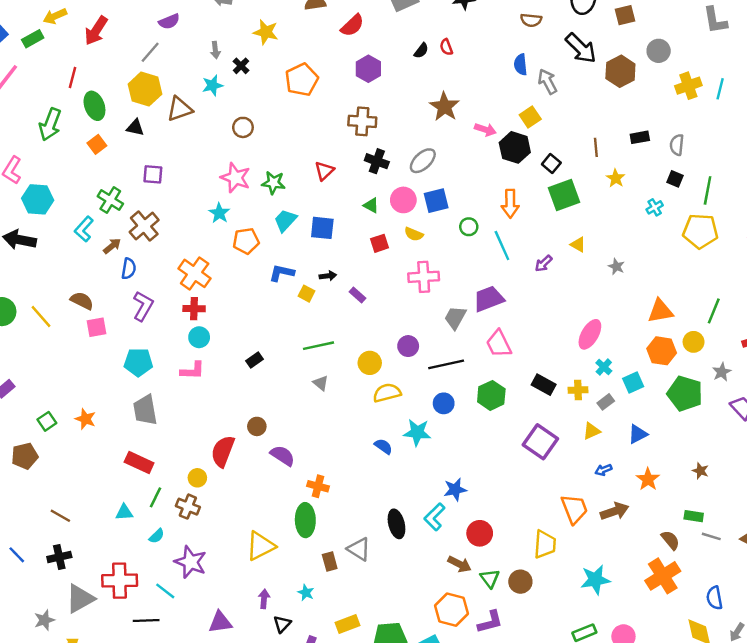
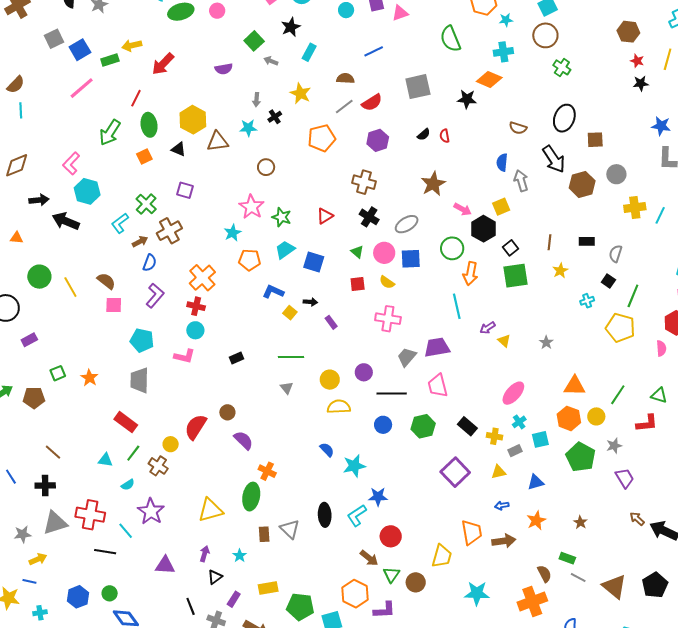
gray line: (150, 52) -> (344, 106), moved
green circle: (469, 227) -> (452, 248), moved, size x1.5
yellow triangle: (578, 245) -> (504, 341), moved
cyan star: (417, 432) -> (354, 466), moved, turned -30

